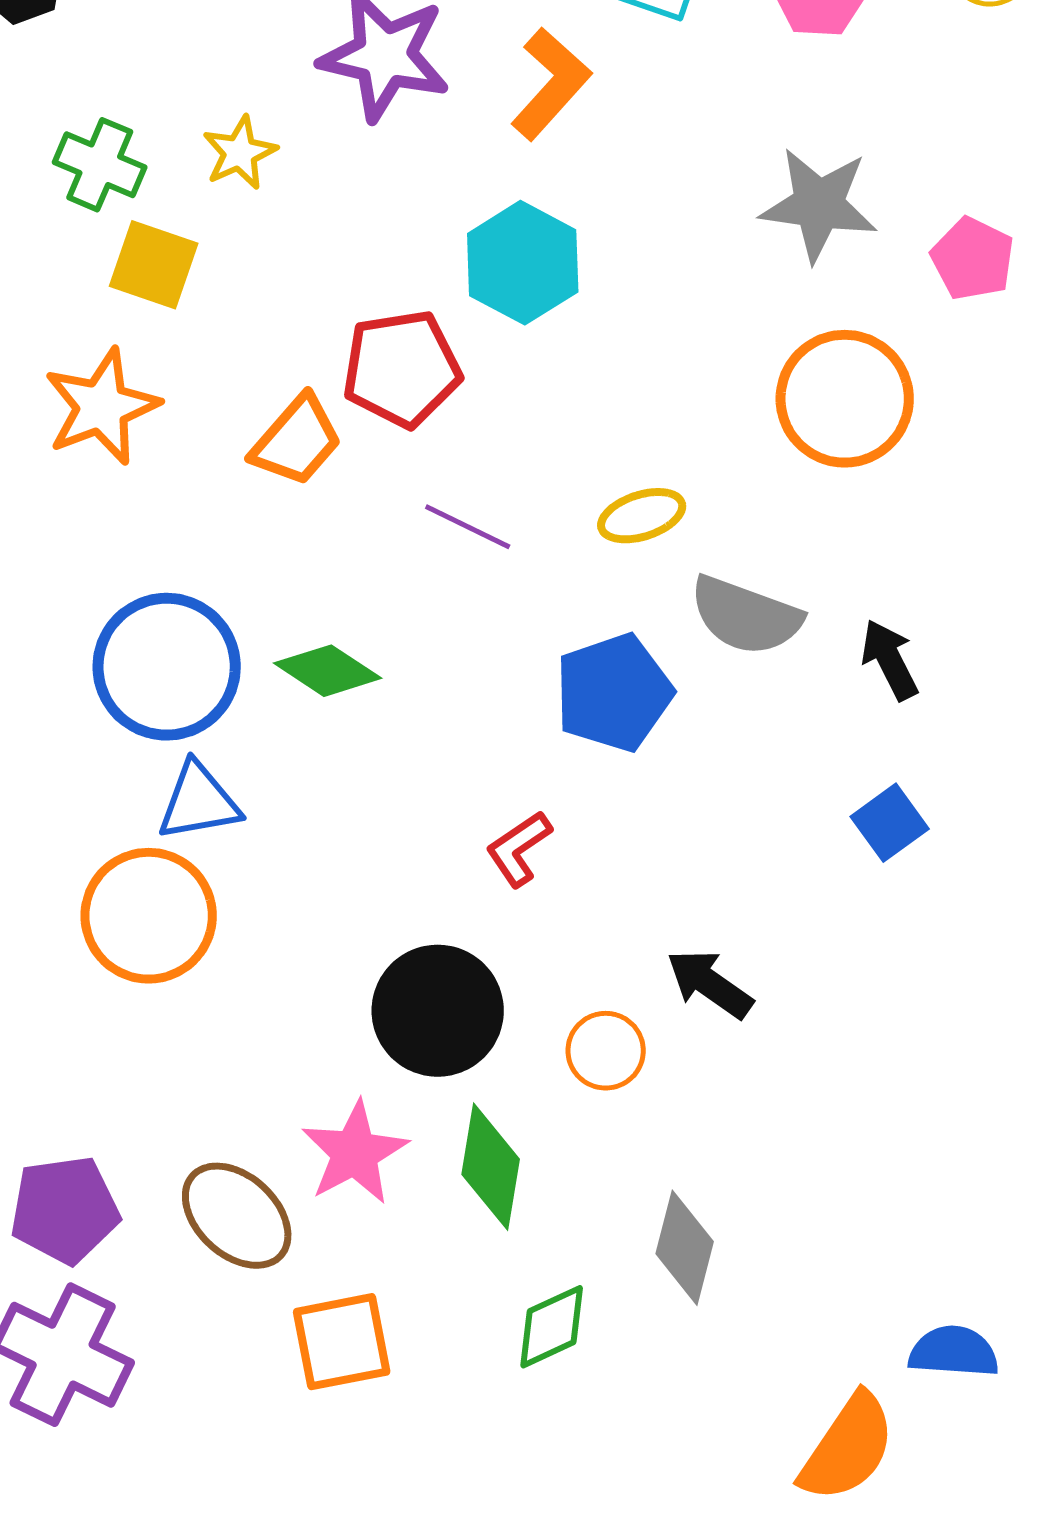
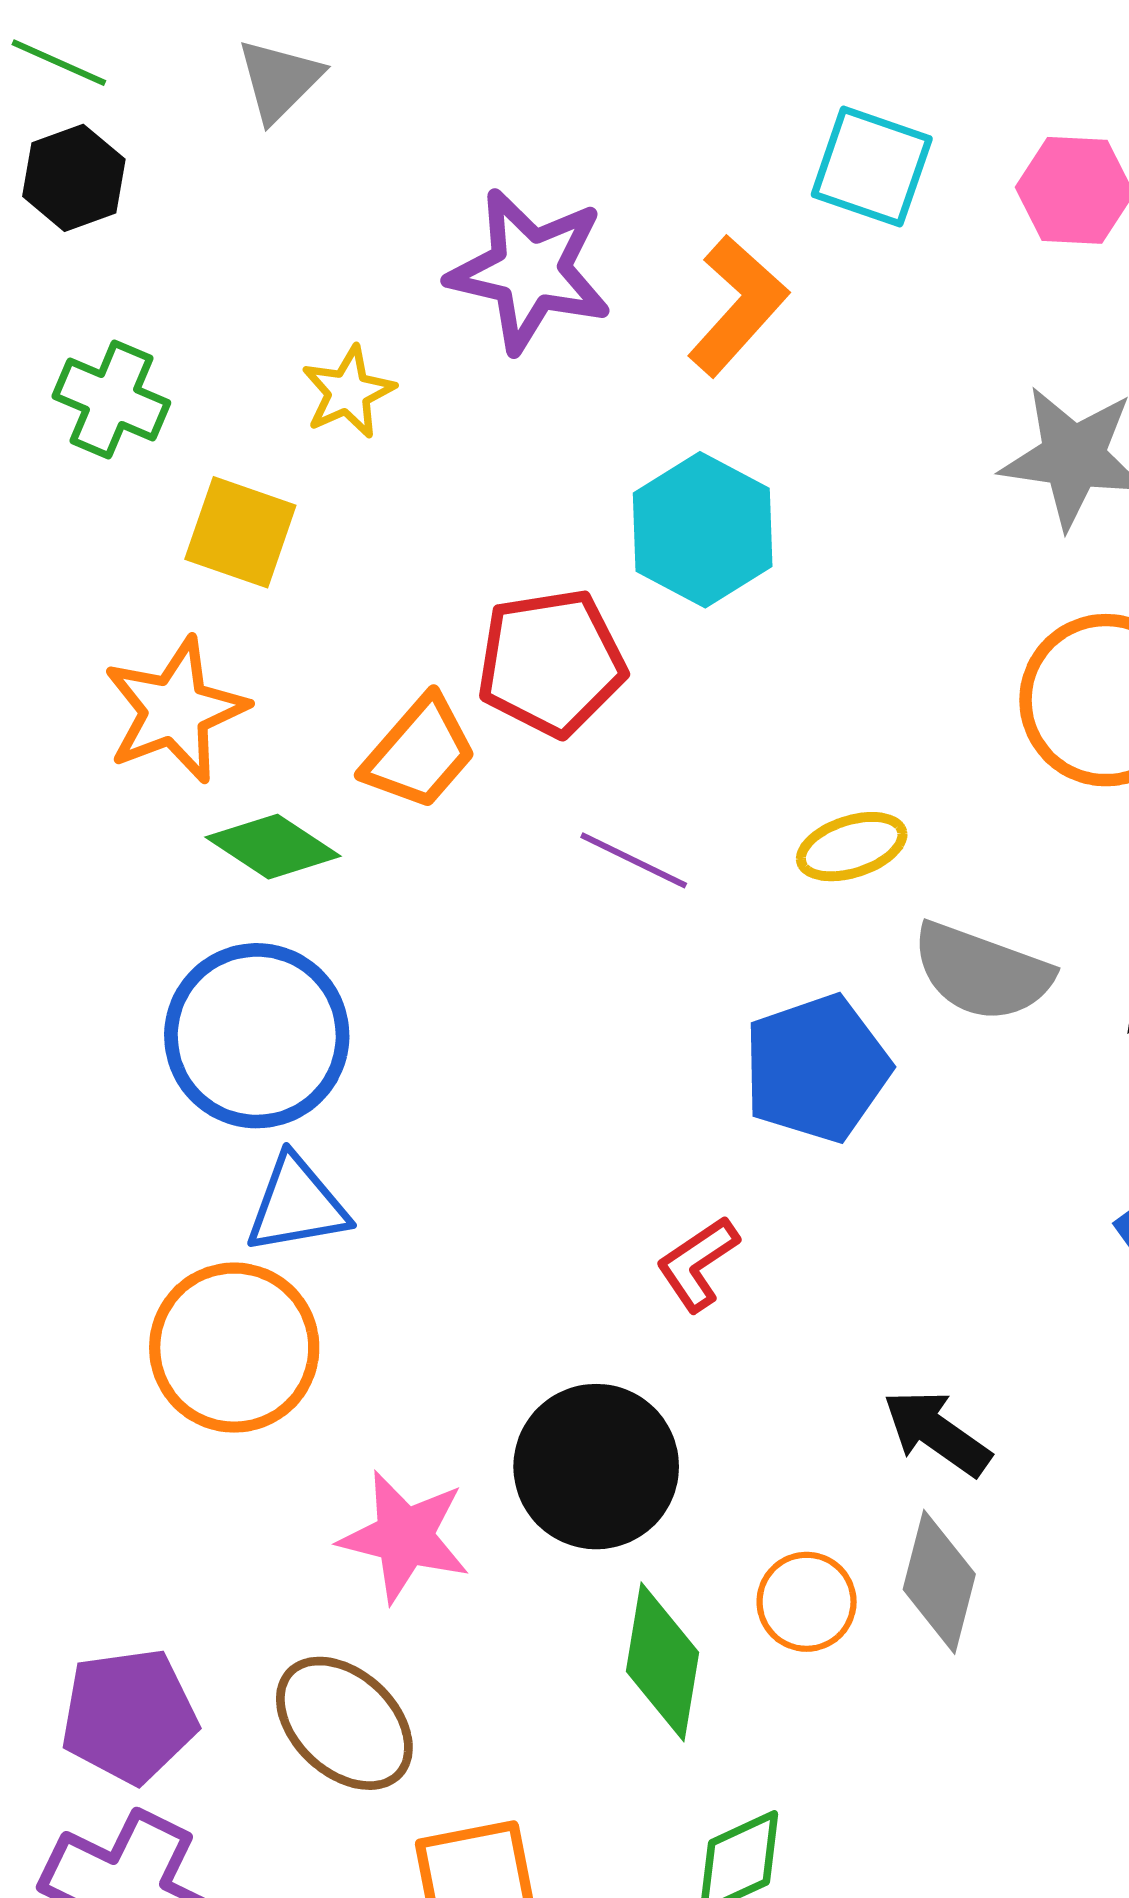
green cross: (100, 165) -> (111, 400), moved
green diamond: (328, 671) -> (273, 847), moved
orange circle: (606, 1051) -> (807, 1602), moved
pink star: (355, 1153) -> (405, 1537), moved, turned -30
gray diamond: (685, 1248) -> (939, 1582), moved

